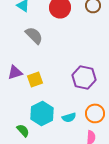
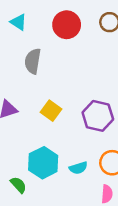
gray semicircle: (34, 35) -> (33, 61), turned -126
yellow square: (35, 79) -> (51, 111), moved, turned -35

